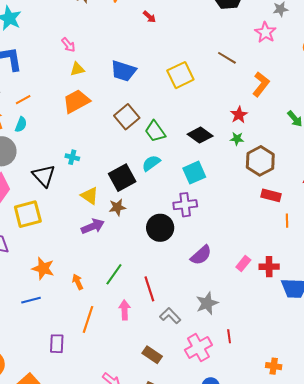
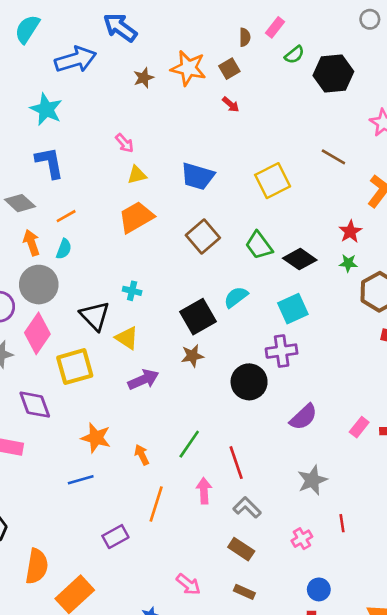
green trapezoid: (155, 131) -> (259, 245), moved
yellow triangle: (90, 196) -> (127, 338), moved
purple arrow: (93, 226) -> (143, 379), moved
gray L-shape: (170, 316) -> (247, 507), moved
purple rectangle: (57, 344) -> (115, 537), turned 60
pink cross: (198, 348) -> (302, 539), size x0.6

